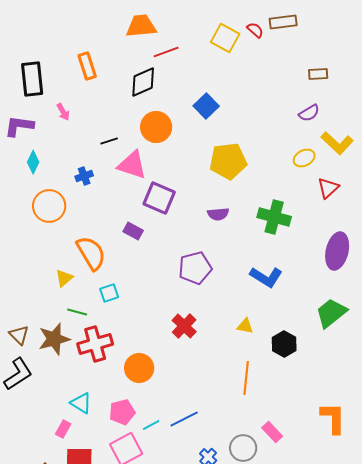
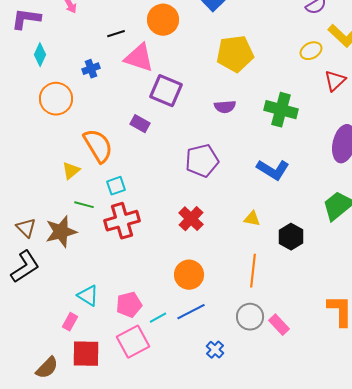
red cross: (95, 344) -> (122, 221), moved
orange circle: (139, 368) -> (189, 275), moved
gray circle: (243, 448) -> (250, 317), moved

